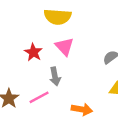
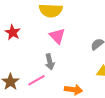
red star: (33, 52) -> (13, 32), moved

